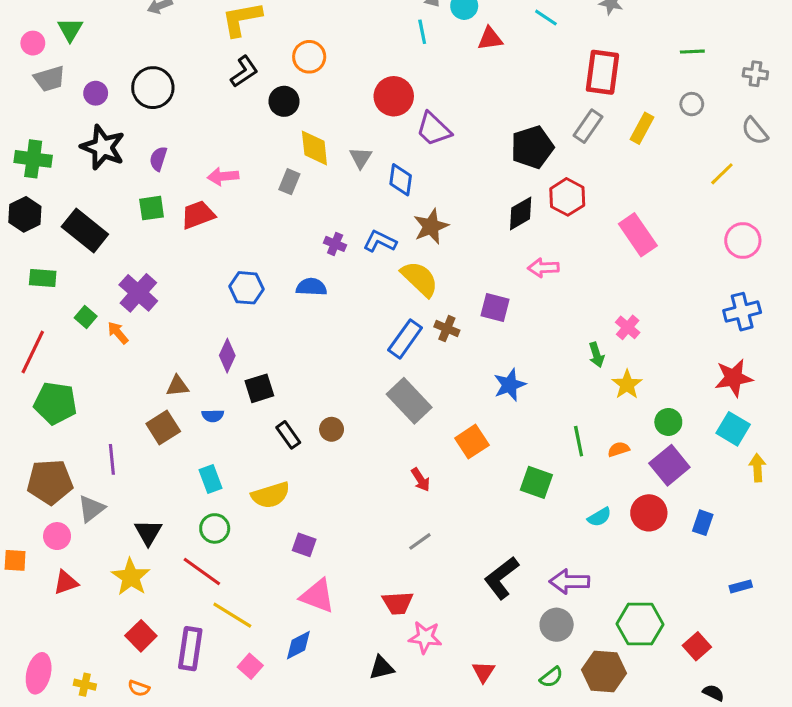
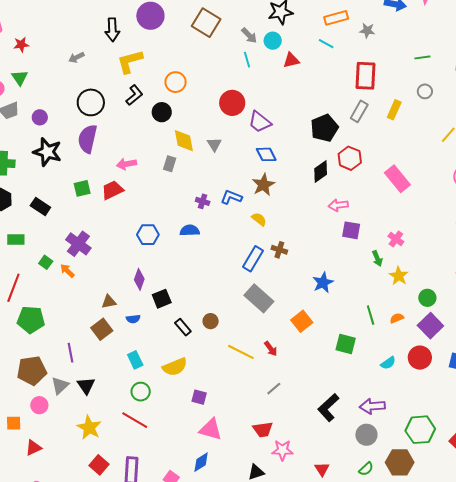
black circle: (153, 88) -> (91, 102), moved
purple semicircle: (158, 159) -> (88, 139), moved, size x1.8
blue diamond: (401, 180) -> (266, 154), moved, turned -30
black rectangle: (85, 231) -> (40, 207), size x0.7
yellow semicircle: (420, 279) -> (259, 219), size x0.6
purple square: (495, 307) -> (351, 230), moved
black triangle: (148, 532) -> (86, 386), moved
red triangle: (66, 582) -> (34, 448), moved
yellow line: (232, 615) -> (241, 352), moved

